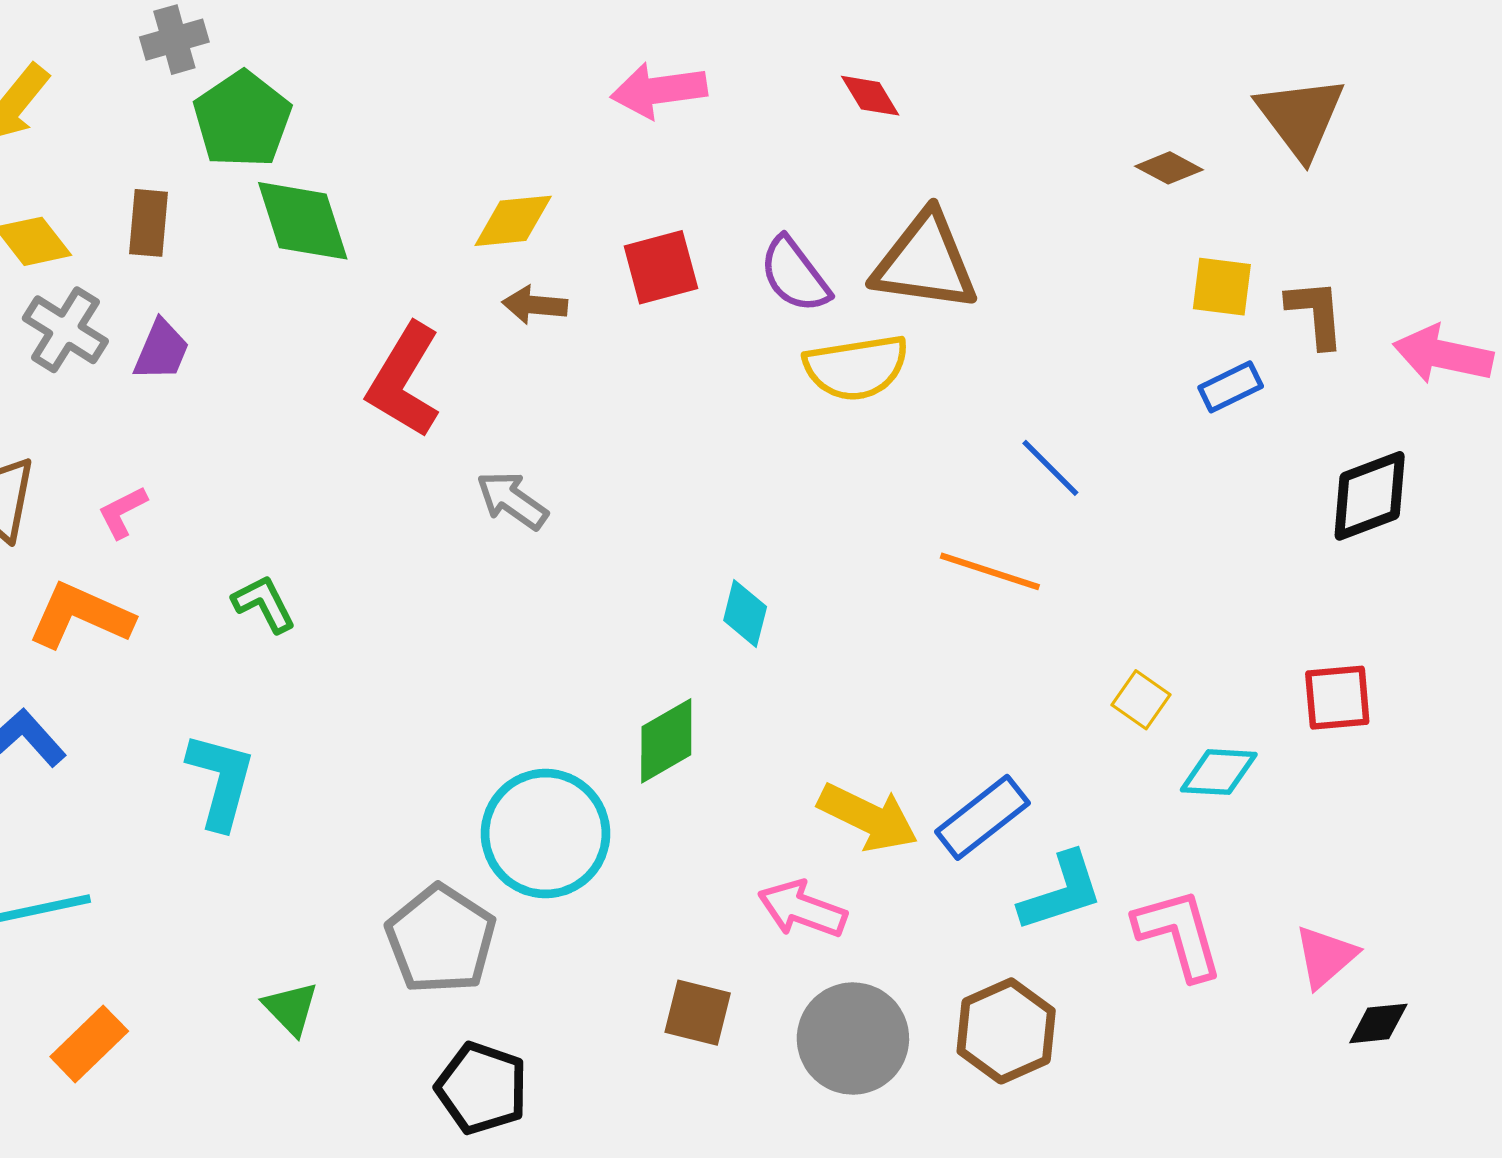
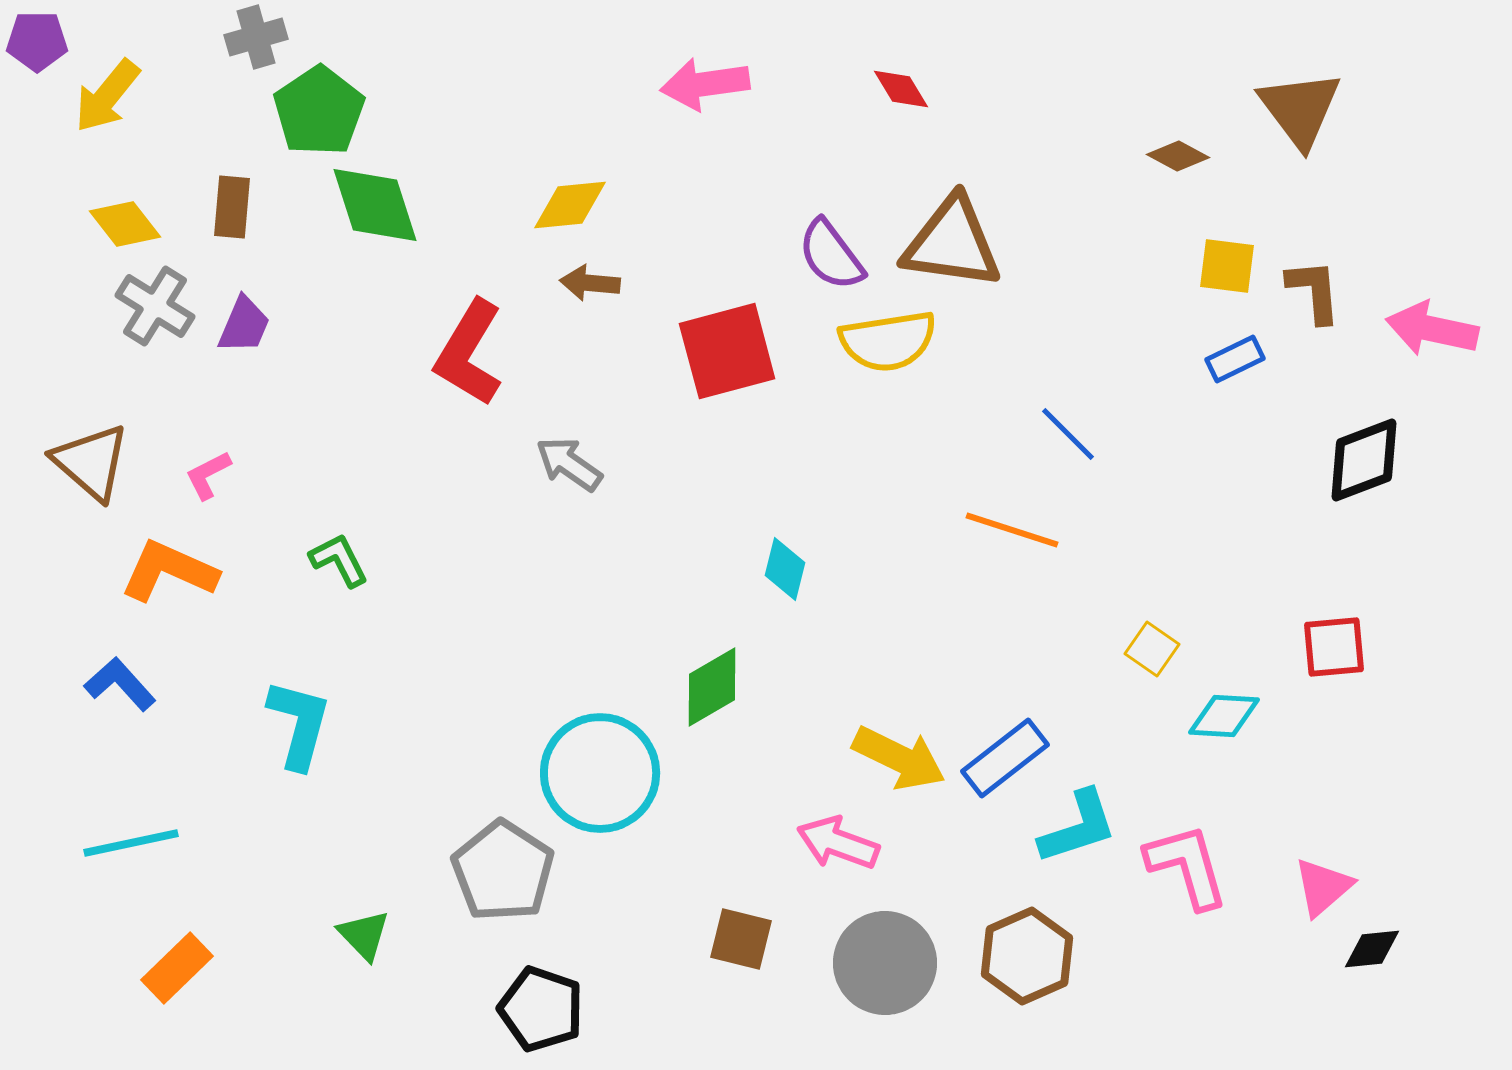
red square: (661, 267) -> (727, 351), moved, size x1.4

